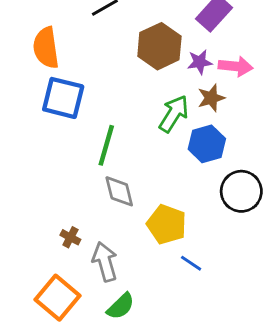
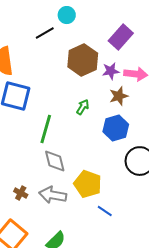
green arrow: (174, 114) -> (83, 107), moved, size x0.6
gray arrow: (105, 262) -> (53, 195), moved, turned -64

